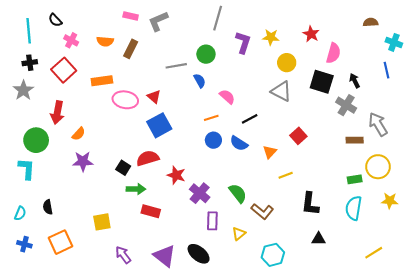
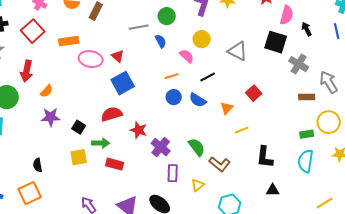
yellow circle: (287, 63) -> (202, 39), moved
black arrow: (355, 81) -> (307, 29), moved
black square: (123, 168) -> (79, 127), moved
black semicircle: (48, 207) -> (38, 165), moved
yellow square: (102, 222) -> (79, 157), moved

